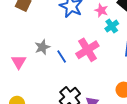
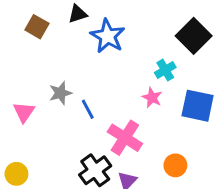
pink star: (101, 10) -> (152, 98), moved
pink cross: (87, 50) -> (125, 138), moved, turned -30

